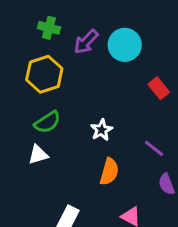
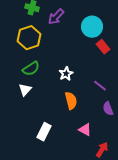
cyan circle: (125, 45) -> (92, 27), moved
white triangle: (38, 155) -> (25, 90), turned -32
orange semicircle: (109, 172) -> (71, 101), turned -30

